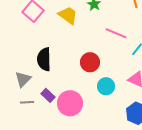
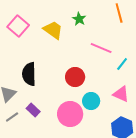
gray line: (27, 102) -> (12, 117), turned -32
pink circle: (70, 103) -> (70, 114), moved

